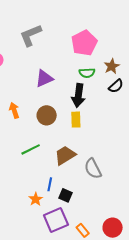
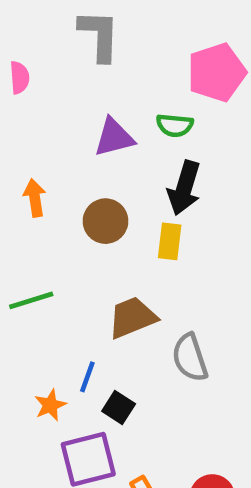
gray L-shape: (31, 35) -> (99, 35), turned 105
green semicircle: (87, 73) -> (175, 125), moved
green line: (31, 149) -> (31, 300), moved

